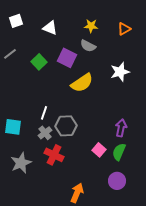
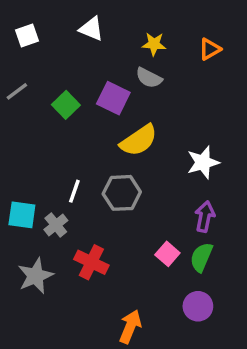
white triangle: (50, 28) -> (91, 29), moved
white star: (120, 72) -> (203, 162), moved
gray hexagon: (66, 126) -> (122, 193), moved
gray cross: (45, 133) -> (56, 225), moved

